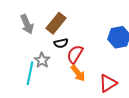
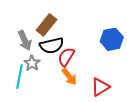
gray arrow: (27, 24) -> (25, 40), moved
black semicircle: (61, 43) -> (52, 46), size x1.6

